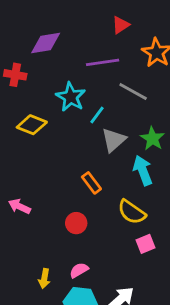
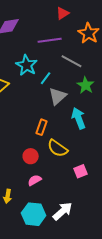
green star: (152, 139) -> (86, 85), moved
orange rectangle: (91, 183) -> (42, 127), turned 56
yellow semicircle: (132, 212) -> (58, 148), moved
pink semicircle: (79, 270) -> (35, 180), moved

